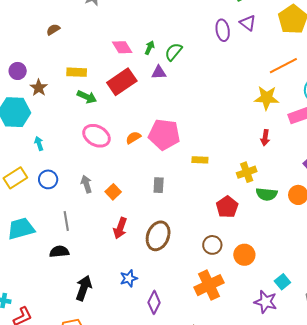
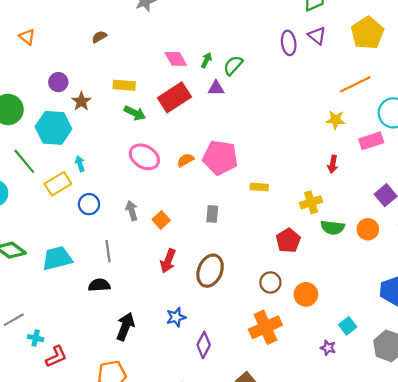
yellow star: (267, 98) -> (336, 120), size x0.7
yellow rectangle: (15, 178) -> (58, 184), moved
purple star: (266, 302) -> (328, 348), size x0.6

